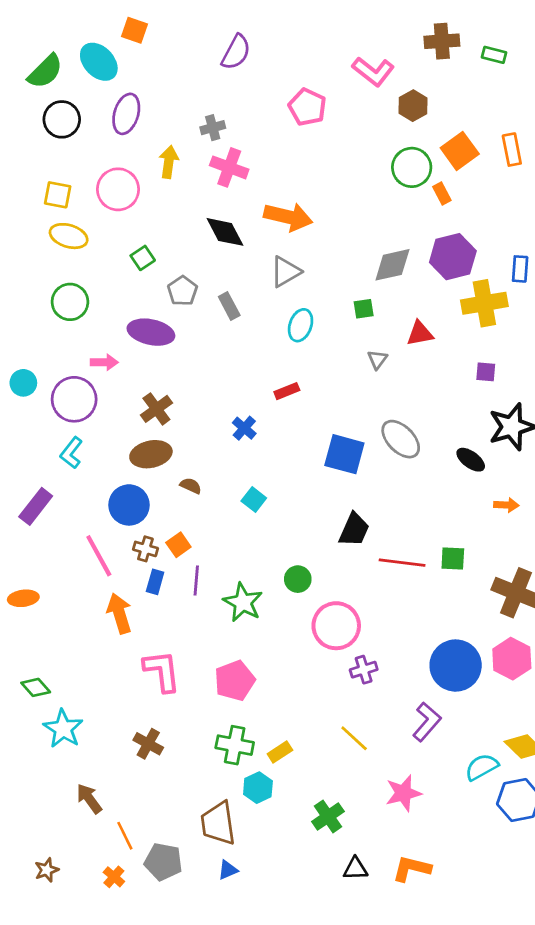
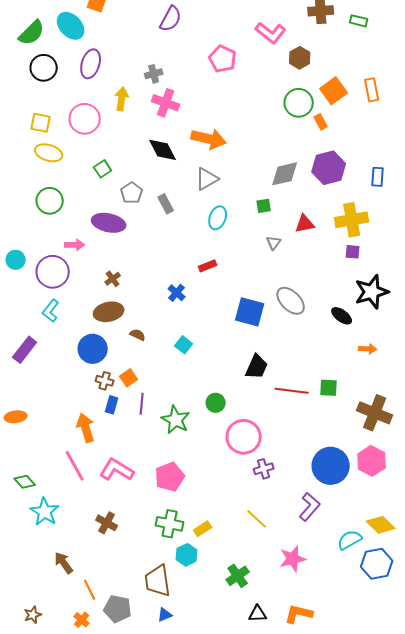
yellow cross: (484, 303) -> (352, 220), moved
brown cross: (156, 409) -> (113, 279), size x0.7
pink line: (99, 556) -> (75, 466), moved
pink L-shape: (162, 671) -> (117, 470), turned -52

